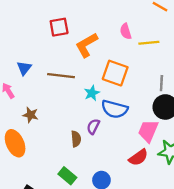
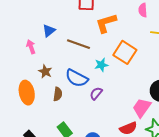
pink semicircle: (126, 31) -> (143, 10), moved
blue semicircle: (114, 109) -> (77, 78), moved
brown semicircle: (76, 139) -> (58, 94), moved

